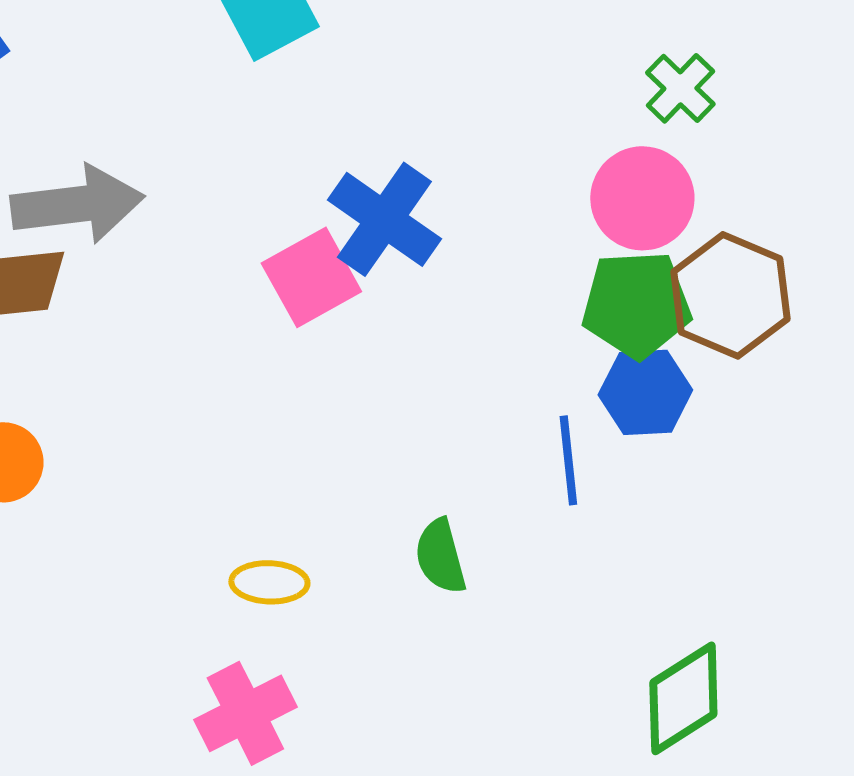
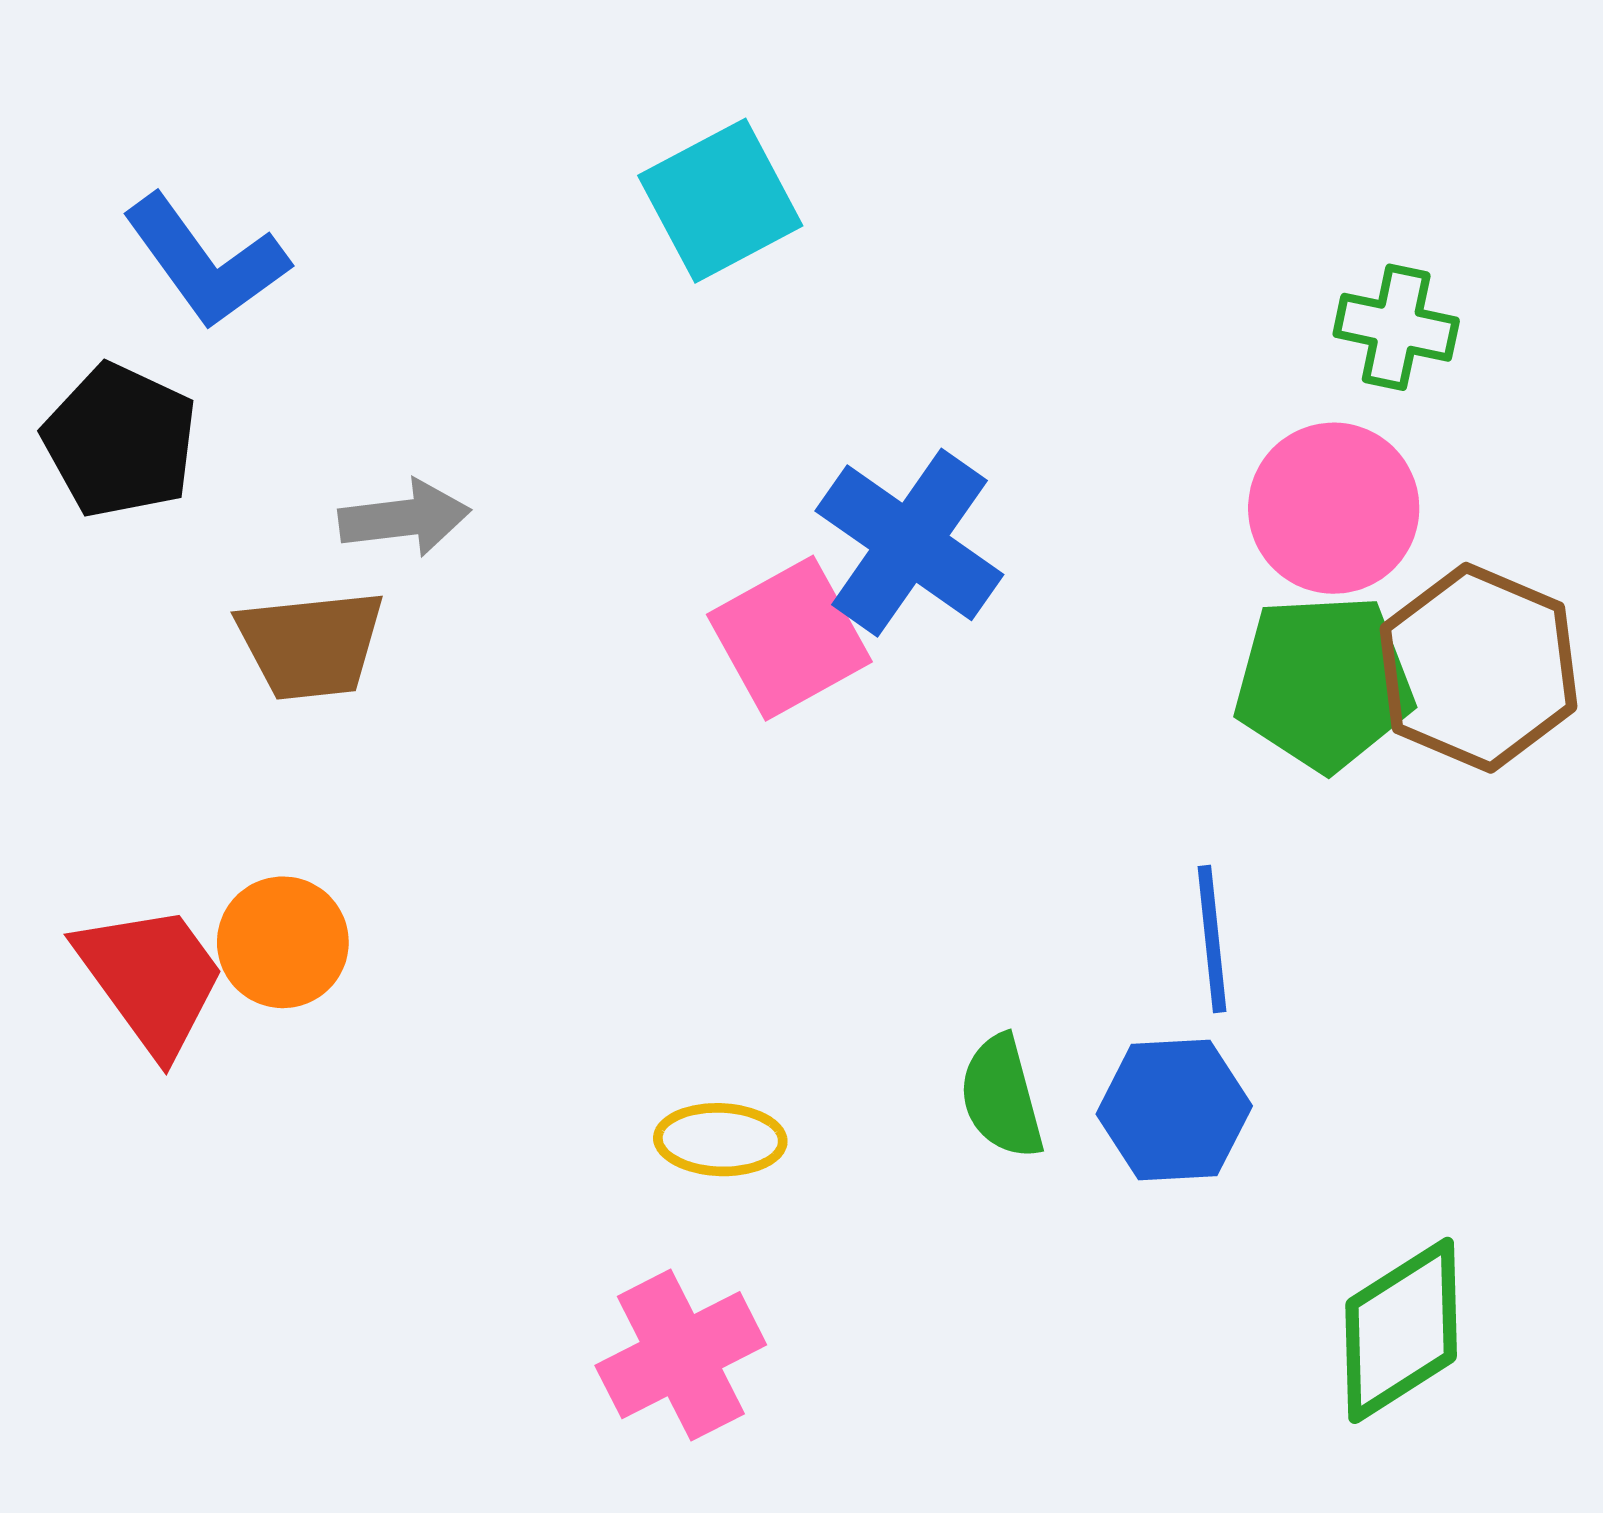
green cross: (680, 88) -> (1396, 327), turned -32
gray arrow: (77, 204) -> (405, 518), size x0.6
blue hexagon: (645, 392) -> (1174, 1110), moved

